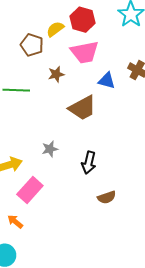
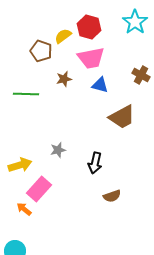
blue triangle: (107, 81) -> (100, 85), moved
brown trapezoid: (82, 108) -> (122, 117), moved
orange arrow: (15, 222) -> (24, 209), moved

